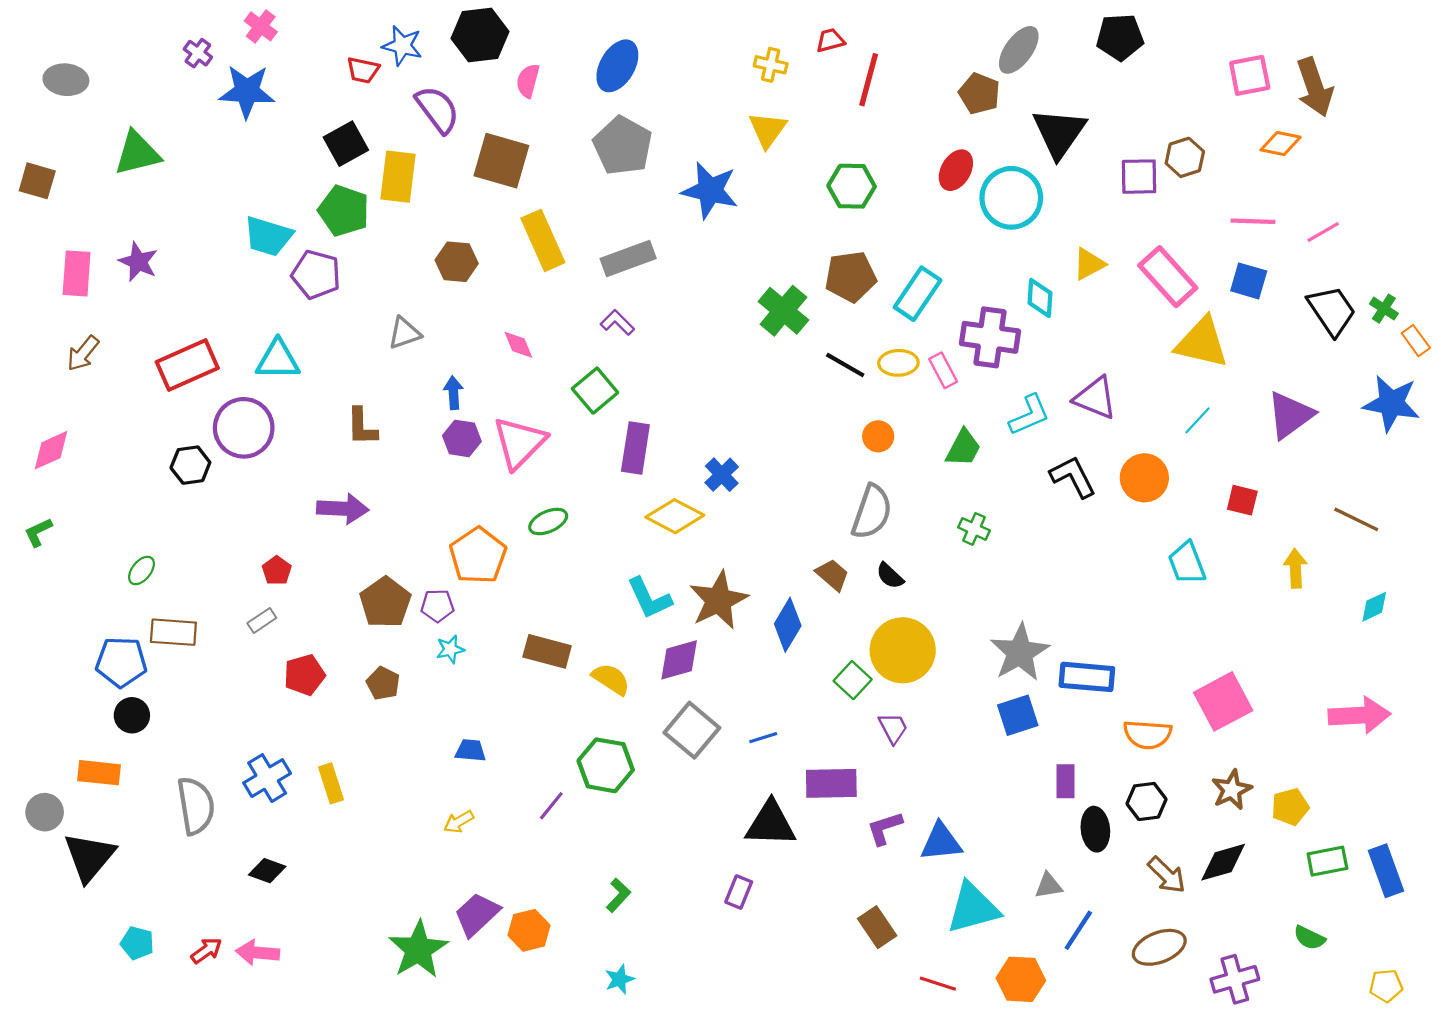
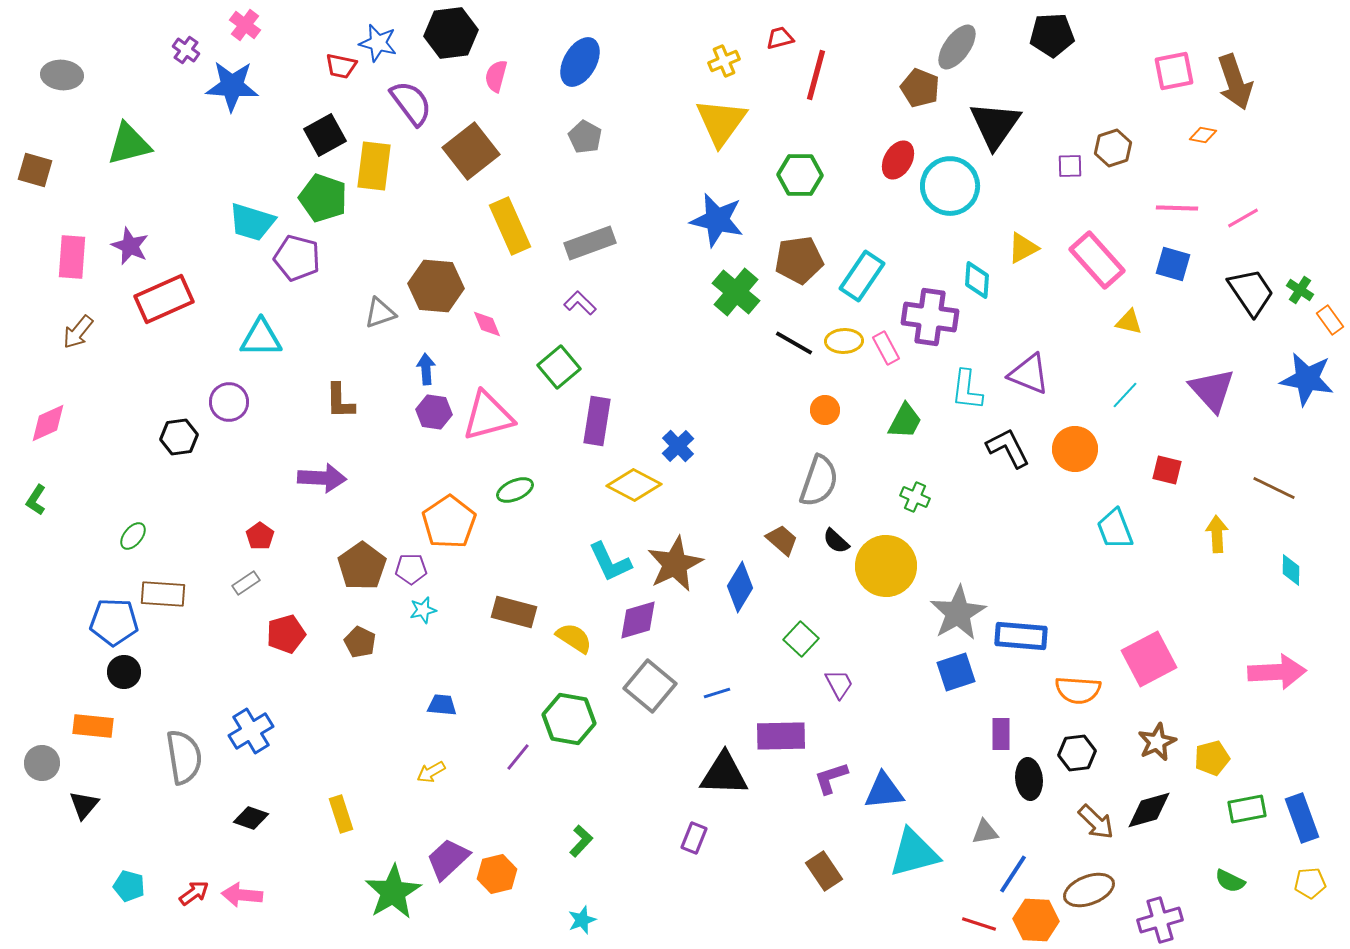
yellow cross: (771, 65) -> (724, 61), turned -36
yellow triangle: (767, 130) -> (721, 122), size x1.4
orange diamond: (1281, 144) -> (1203, 135), size x0.7
gray pentagon: (623, 146) -> (585, 137), size x0.6
brown square: (501, 161) -> (471, 151), turned 36
purple square: (1139, 177) -> (1070, 166), size x0.7
blue star: (710, 190) -> (717, 220), moved
brown hexagon: (457, 262) -> (436, 286), moved, size x1.4
yellow triangle: (1202, 343) -> (1129, 322), size x0.5
red rectangle: (187, 365) -> (164, 299), moved
cyan L-shape: (1029, 415) -> (967, 390), turned 120
purple triangle: (1290, 415) -> (1212, 390), turned -36
purple circle: (244, 428) -> (229, 402), size x0.7
pink triangle: (519, 443) -> (488, 416), turned 30
green L-shape: (38, 532) -> (36, 500), turned -32
cyan diamond: (1374, 607) -> (1291, 570), turned -64
yellow circle: (903, 650) -> (886, 566), moved
yellow rectangle: (331, 783) -> (341, 814), moved
black triangle: (89, 857) -> (84, 805), size x0.6
orange hexagon: (1021, 979) -> (1036, 920), moved
red line: (938, 984) -> (979, 924), moved
yellow pentagon: (1386, 986) -> (1310, 883), moved

